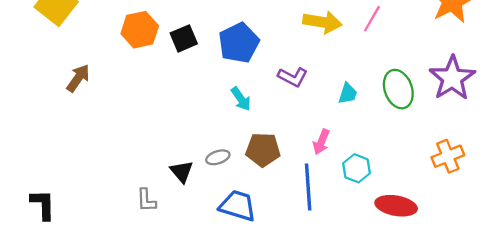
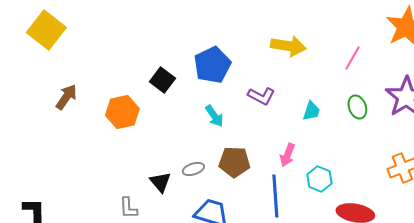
pink line: (372, 19) -> (352, 58), moved
orange hexagon: (140, 30) -> (122, 112), moved
black square: (184, 38) -> (162, 80), moved, turned -30
green ellipse: (398, 89) -> (357, 107), size x0.7

